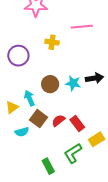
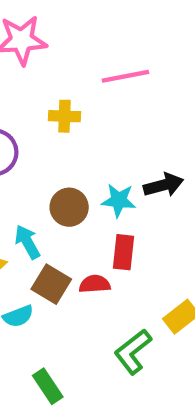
red semicircle: (58, 121) -> (95, 284), turned 40
red rectangle: (77, 123) -> (123, 252), moved, turned 49
green rectangle: (48, 166) -> (48, 386), moved

